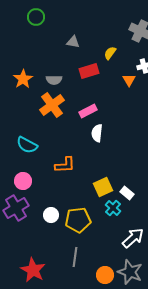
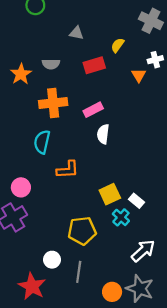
gray semicircle: (54, 80) -> (51, 64), moved
orange cross: (52, 105) -> (53, 103), turned 30
cyan semicircle: (27, 145) -> (42, 142), moved, turned 75
white circle: (51, 215) -> (52, 260), moved

